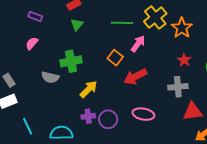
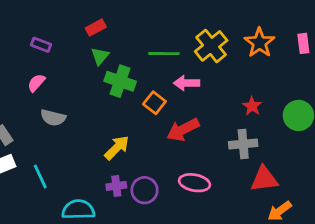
orange star: (182, 28) -> (259, 43), moved
pink arrow: (138, 44) -> (187, 83), turned -126
green cross: (71, 61) -> (120, 81), moved, turned 30
gray semicircle: (50, 77) -> (53, 118), moved
cyan line: (28, 126) -> (40, 177), moved

